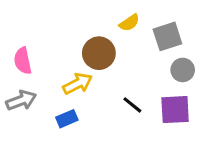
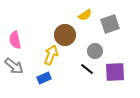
gray circle: (183, 70) -> (95, 51), moved
yellow arrow: (78, 84) -> (51, 55), turned -42
gray arrow: (21, 100) -> (14, 66), turned 60

